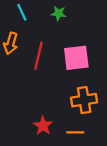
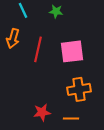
red star: (43, 126) -> (42, 112), turned 30

